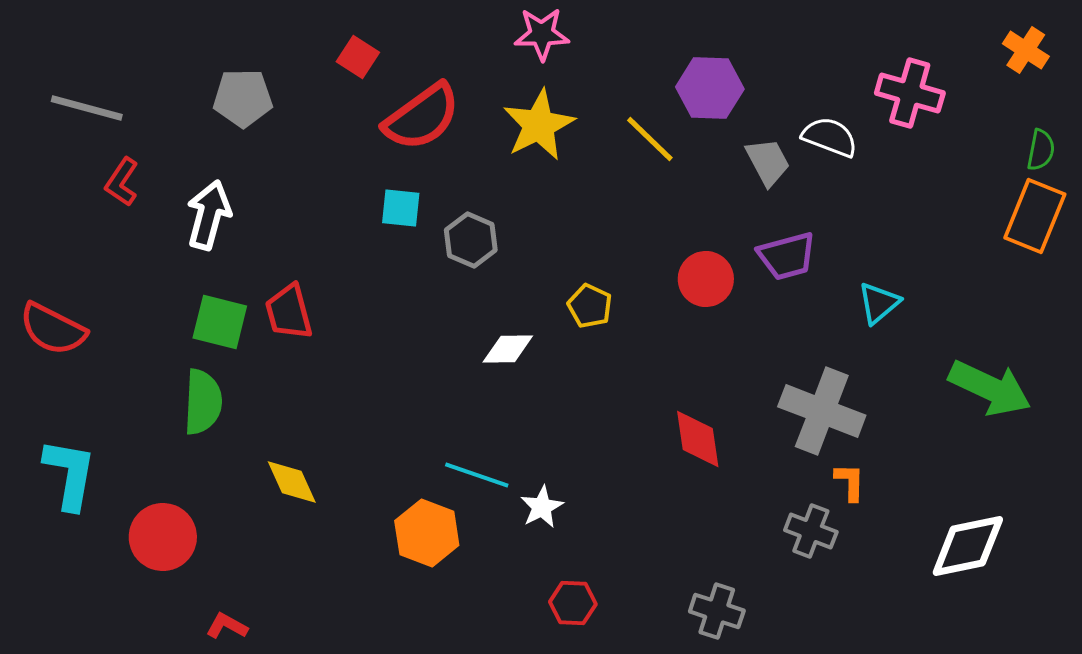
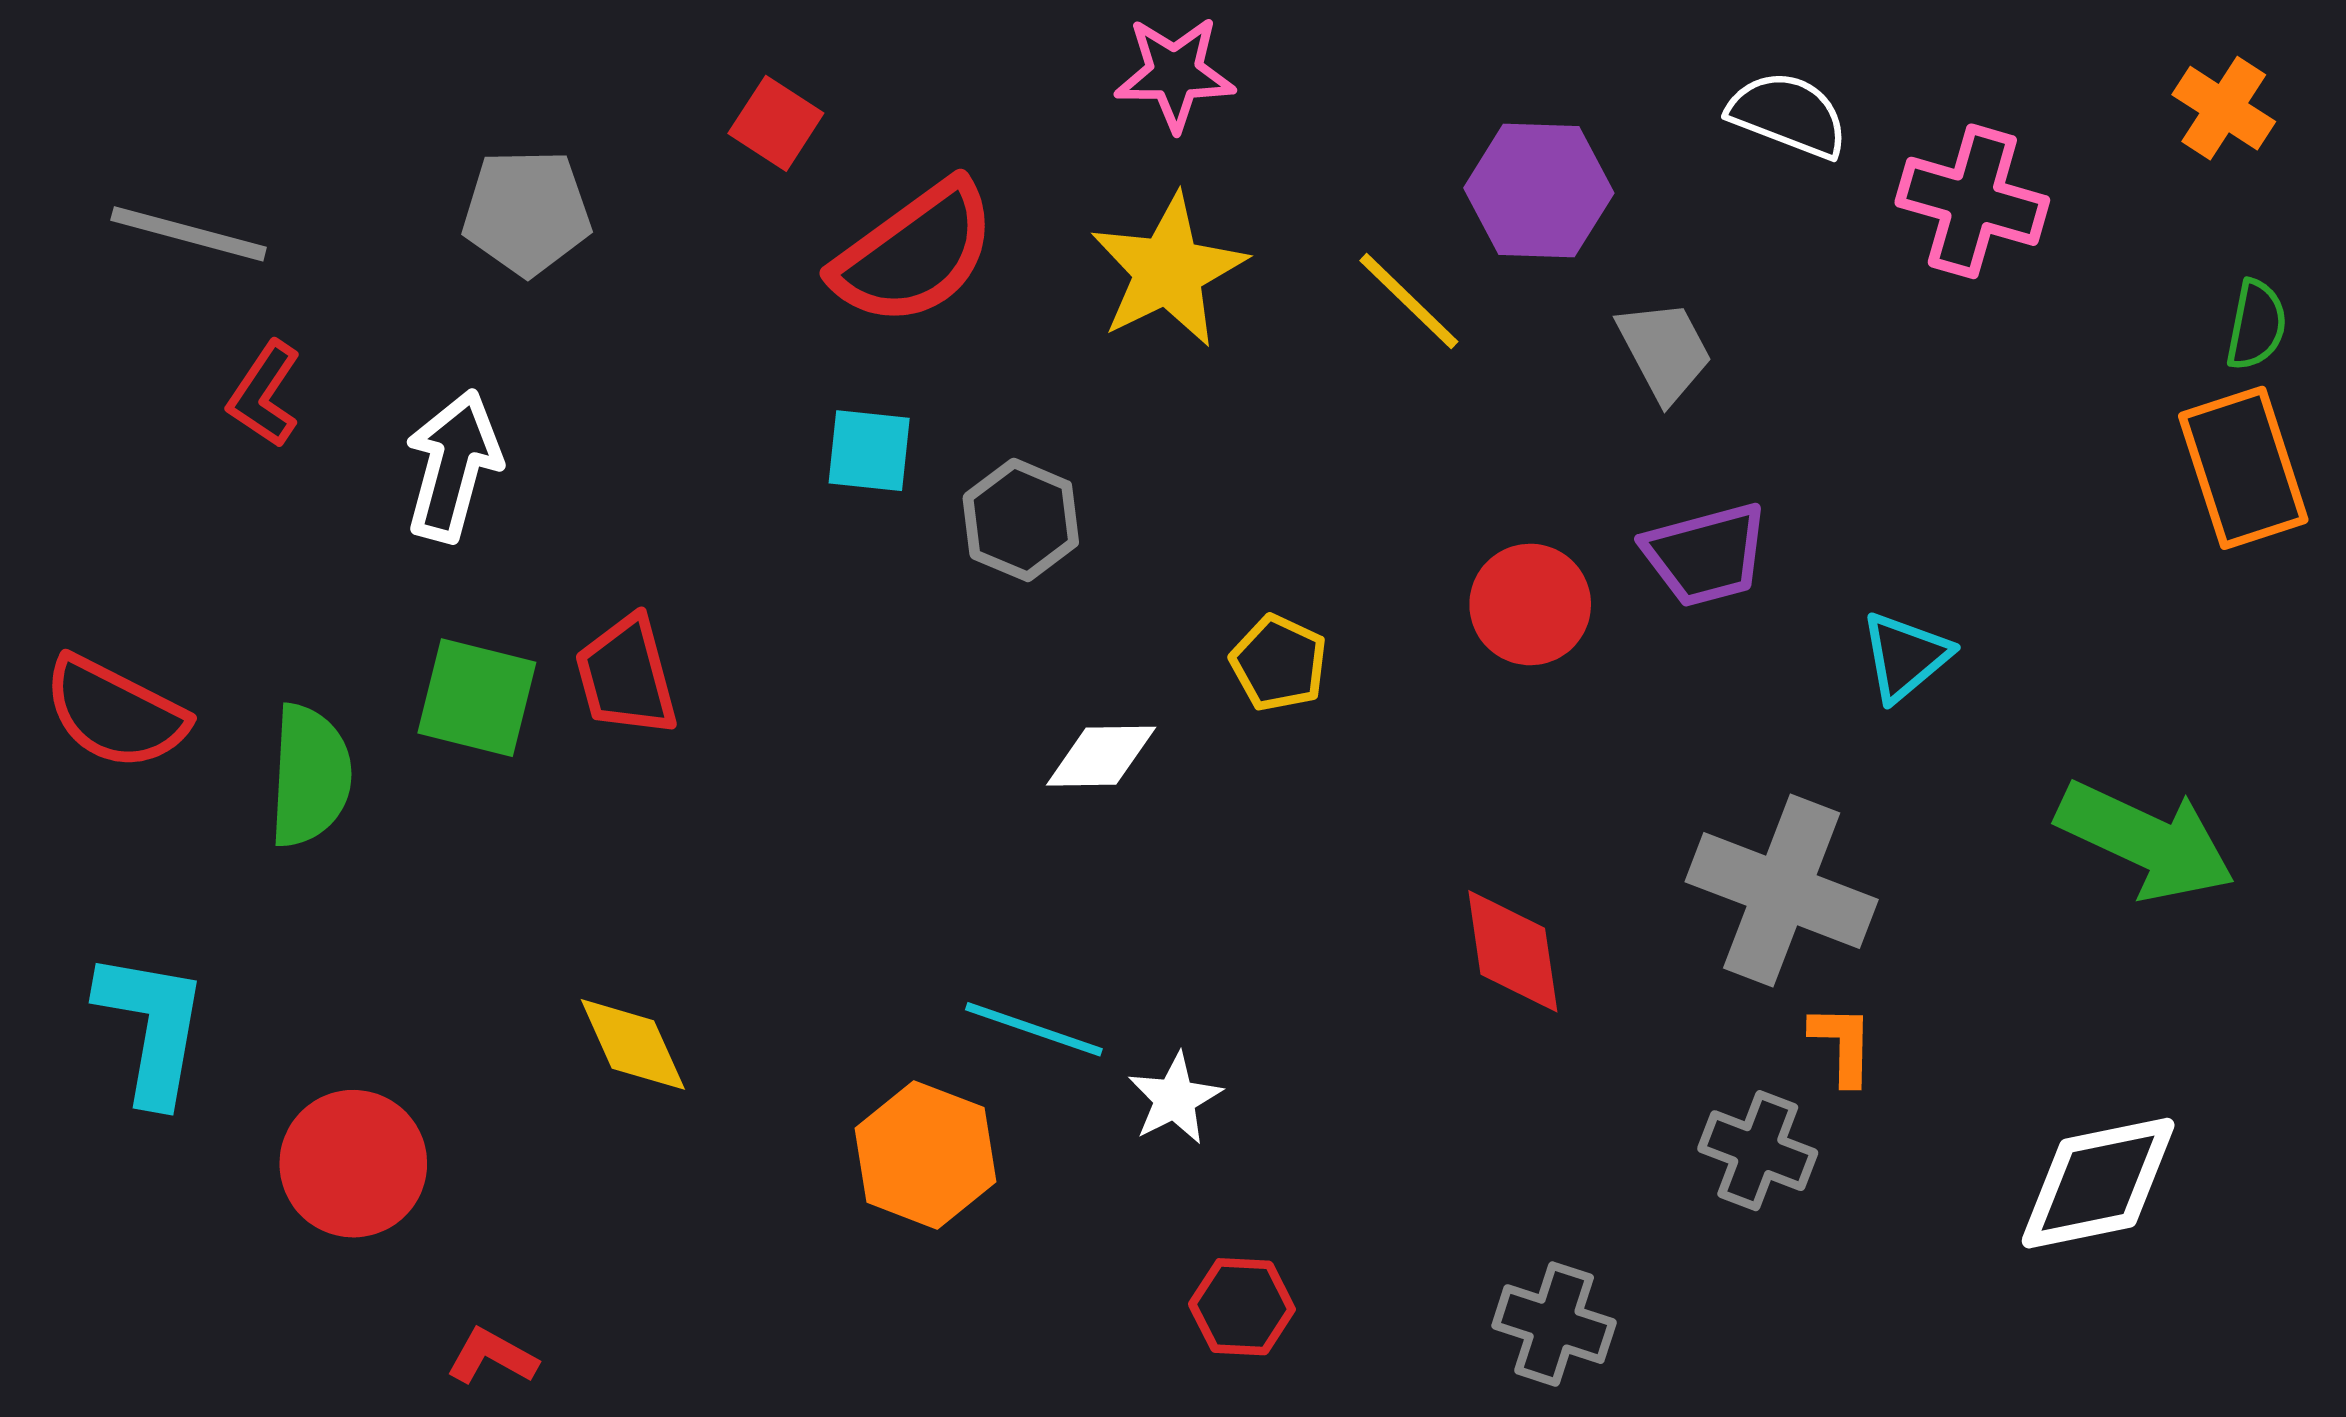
white semicircle: (830, 137) -> (1788, 115), moved
orange rectangle: (1035, 216) -> (2243, 468), turned -40
green semicircle: (203, 402) -> (310, 776), moved

